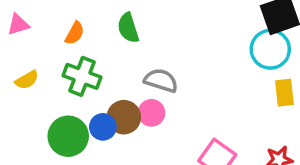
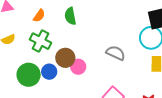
gray semicircle: (161, 80) -> (116, 53), moved
brown circle: (124, 117) -> (65, 58), moved

